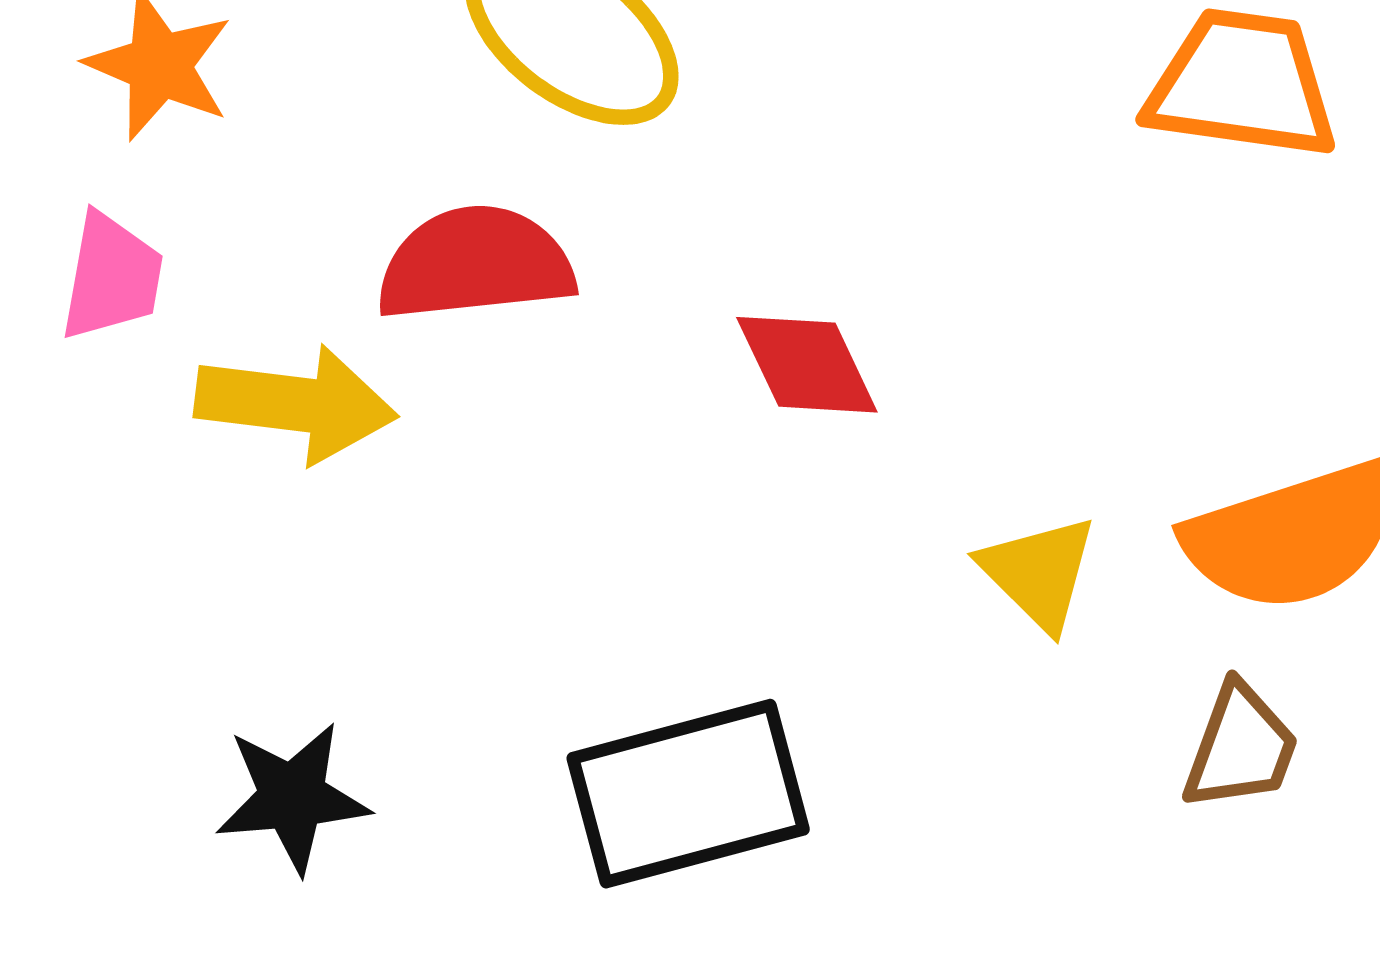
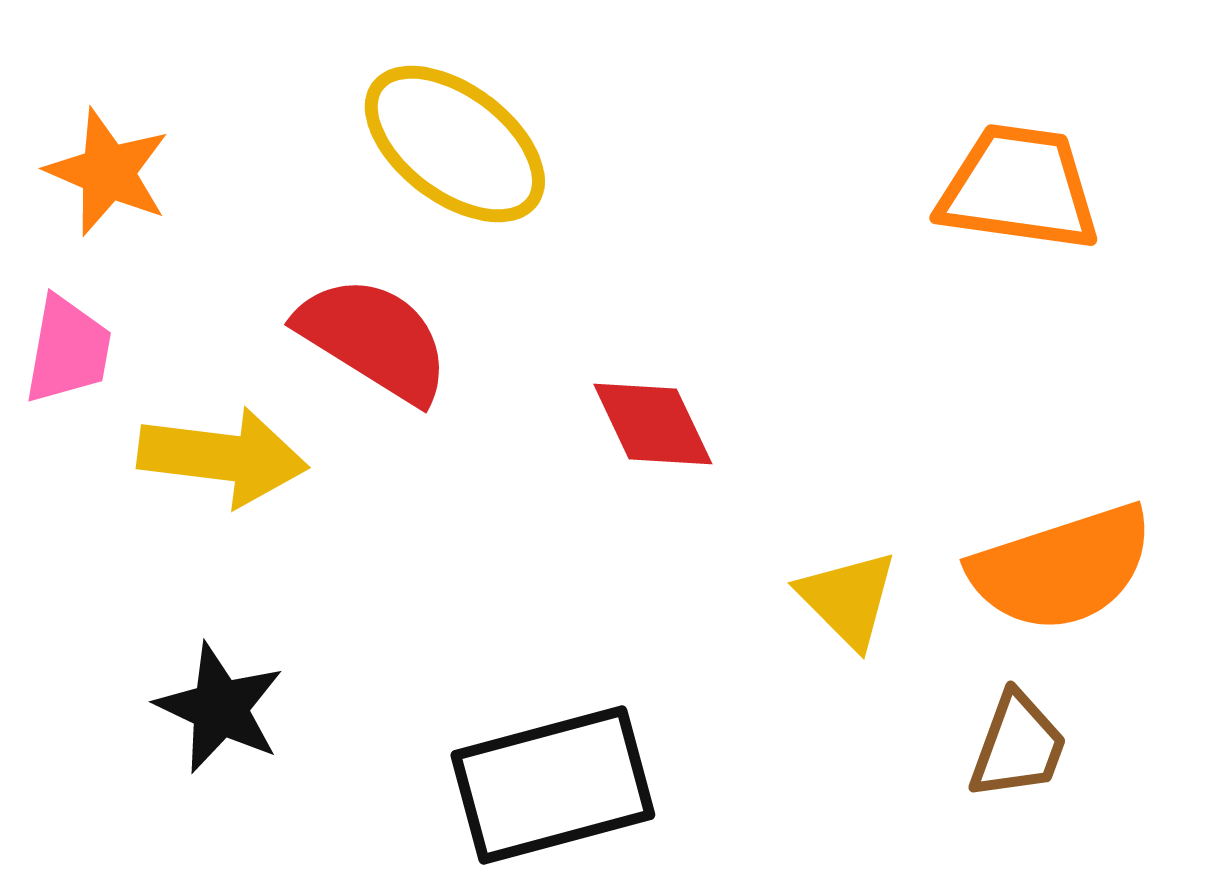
red semicircle: (475, 264) -> (374, 339), turned 38
black star: (292, 797) -> (220, 708), moved, turned 30

